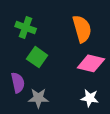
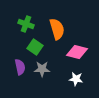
orange semicircle: (82, 29) -> (57, 29), moved
gray star: (38, 98) -> (42, 69), moved

